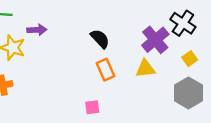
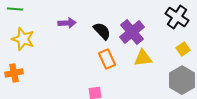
purple arrow: (37, 30) -> (67, 23), moved
purple cross: (155, 40) -> (132, 32), moved

